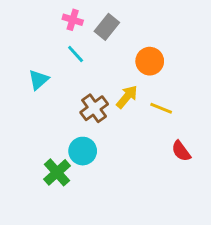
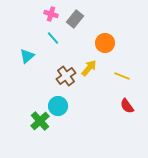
yellow line: (161, 108) -> (122, 76), moved

